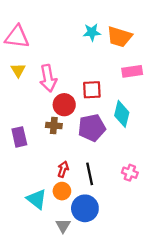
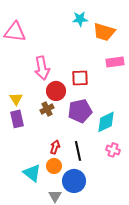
cyan star: (92, 32) -> (80, 19), moved
yellow triangle: (18, 70) -> (16, 99), moved
cyan diamond: (122, 114) -> (106, 122), moved, turned 50
brown cross: (54, 125) -> (47, 109), turned -32

